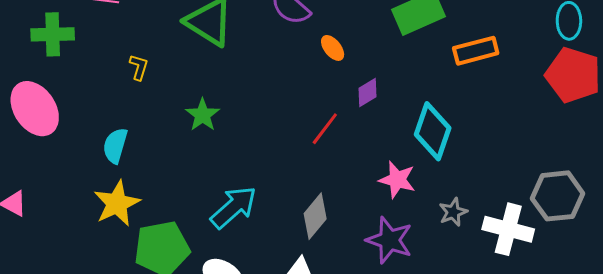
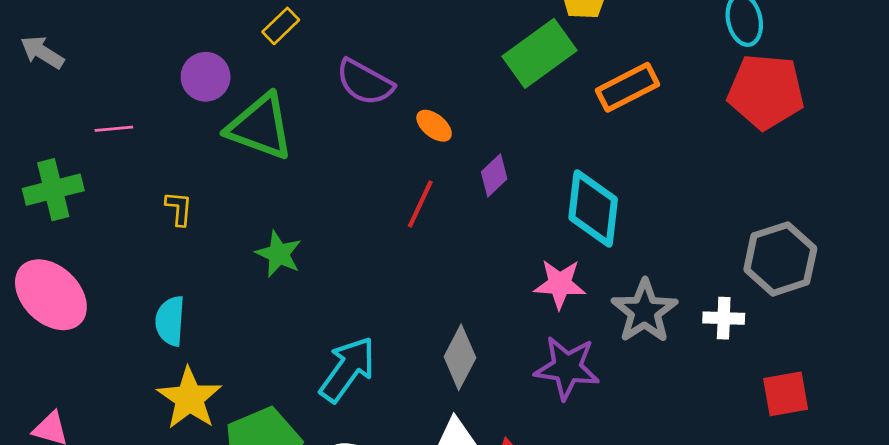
red line: (325, 129) -> (420, 204), moved
gray star: (453, 212) -> (645, 311), size x1.6
white cross: (508, 229) -> (724, 318), size x0.6

